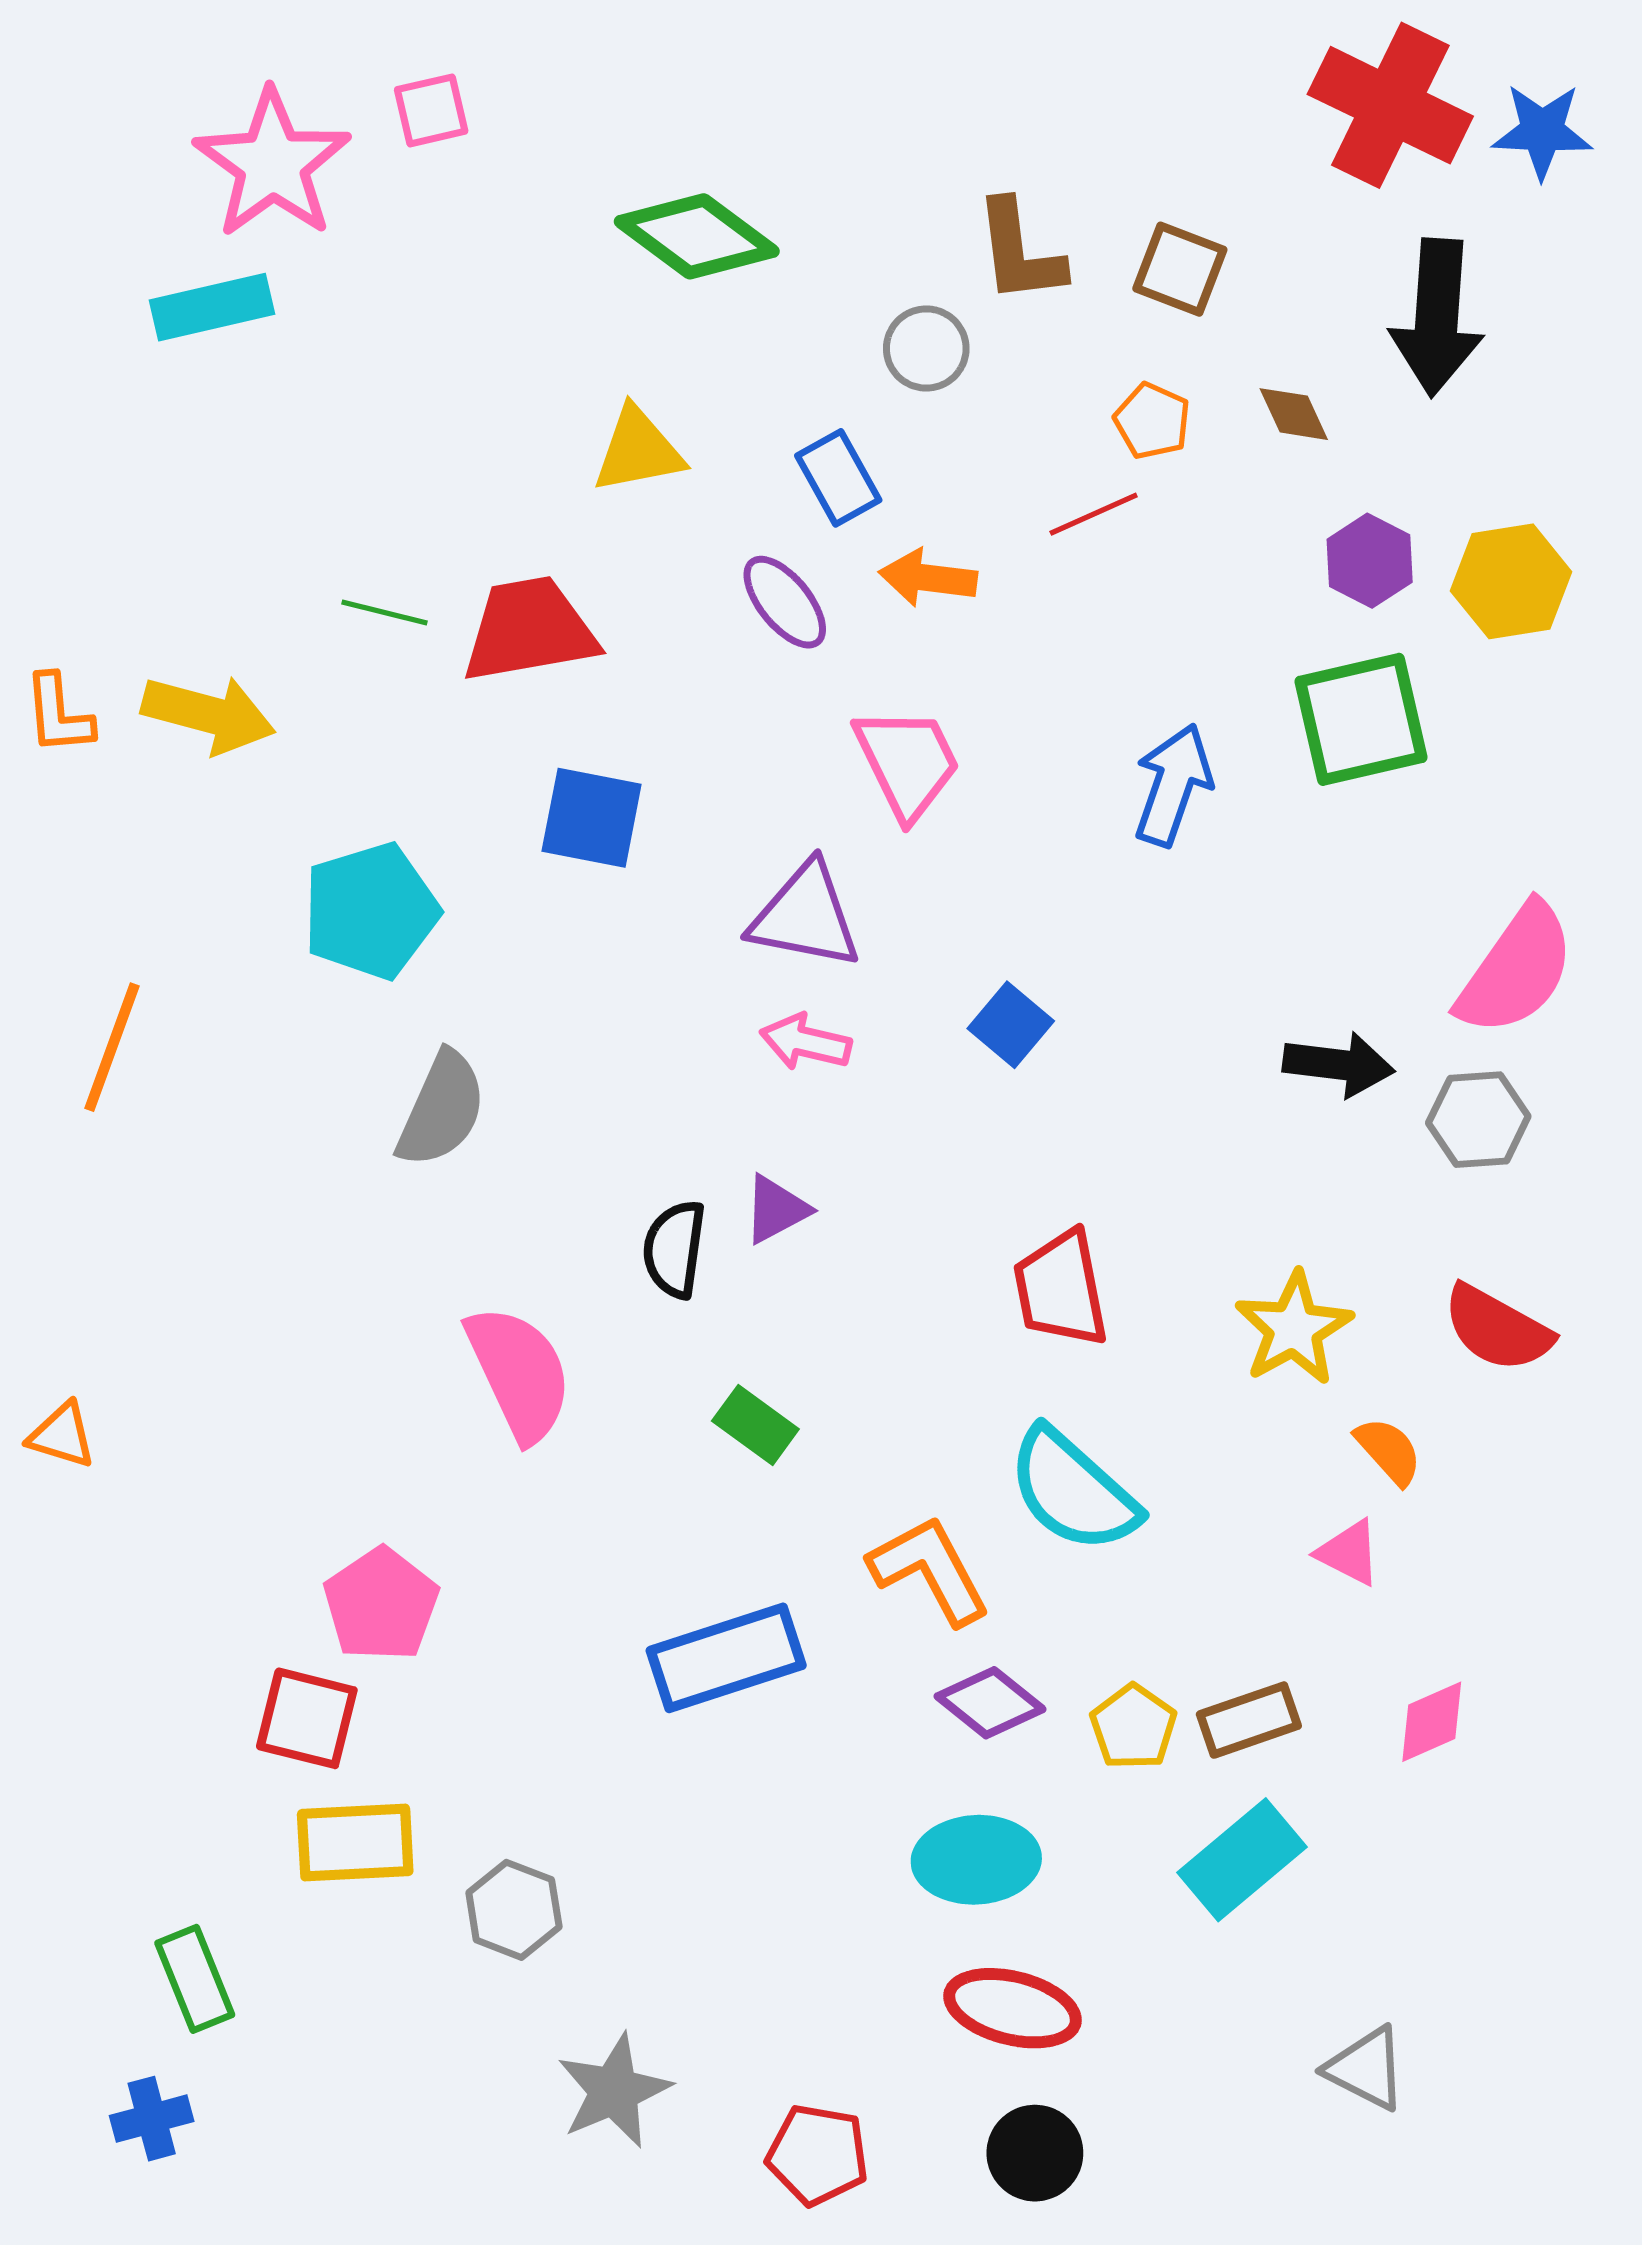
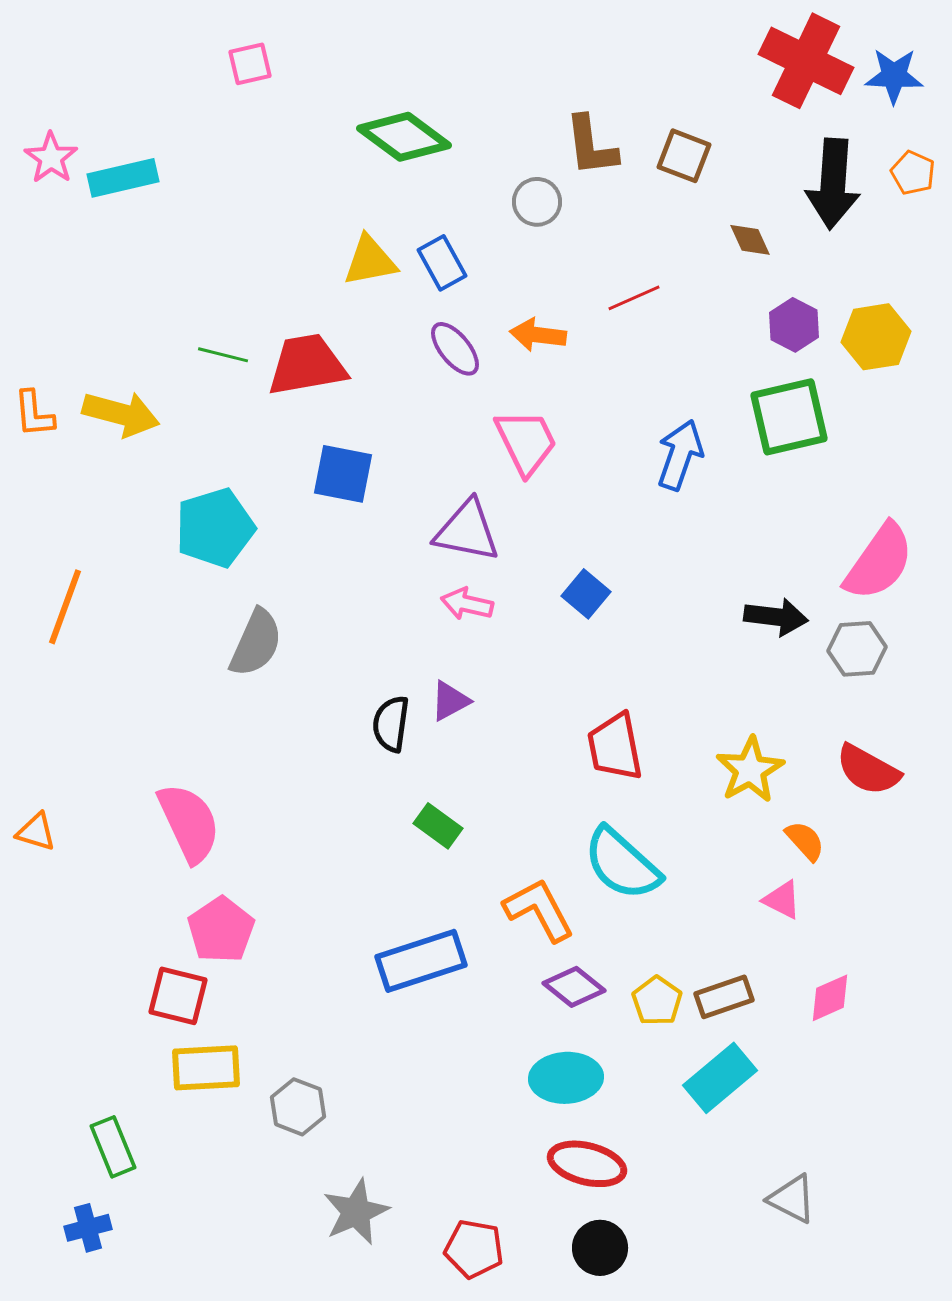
pink star: (272, 164) -> (51, 158), moved, size x0.6
orange pentagon: (1152, 421) -> (913, 173), moved
blue rectangle: (838, 478) -> (442, 263), moved
pink semicircle: (519, 1373) -> (189, 823), moved

